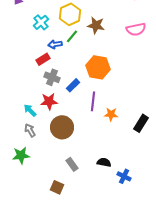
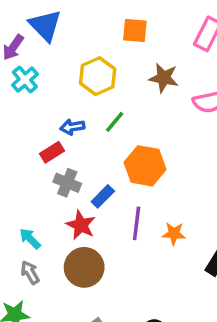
cyan cross: (41, 22) -> (25, 80), moved
brown star: (96, 25) -> (164, 78), moved
green line: (72, 36) -> (115, 122), moved
red star: (49, 101) -> (81, 225), moved, turned 30
orange star: (111, 114) -> (174, 234), moved

